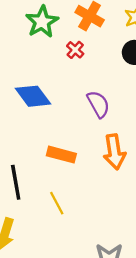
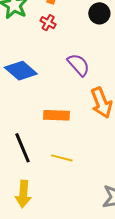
yellow line: (57, 203) -> (62, 158), turned -35

